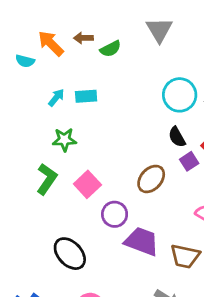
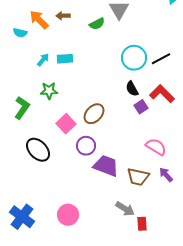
green semicircle: (110, 49) -> (97, 24), moved
green L-shape: (47, 179) -> (22, 108), moved
brown ellipse: (151, 179) -> (94, 114), moved
black ellipse: (70, 254) -> (38, 150), moved

